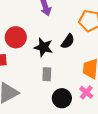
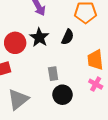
black star: (43, 47) -> (39, 37), moved, turned 30
black circle: (62, 98) -> (62, 95), moved

